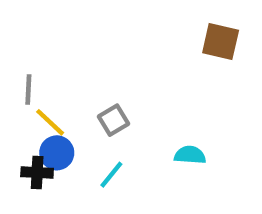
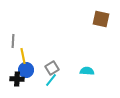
gray square: (114, 120) -> (52, 68), moved
yellow line: (50, 122) -> (23, 56), turned 35

